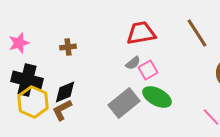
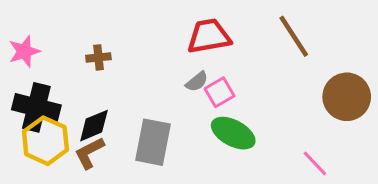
gray rectangle: (124, 103) -> (153, 142), moved, turned -40

